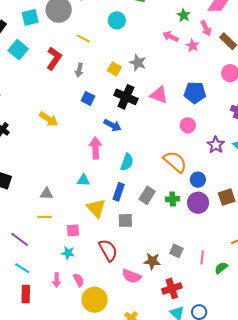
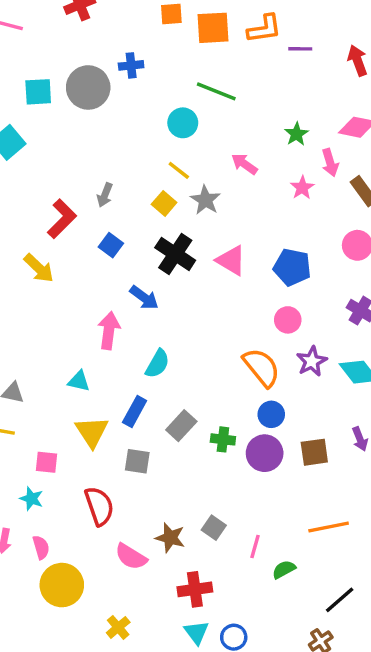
pink arrow: (171, 37) -> (244, 164), moved
yellow line: (83, 39) -> (179, 170), moved
red L-shape: (54, 58) -> (62, 219), moved
pink circle: (188, 125) -> (288, 320), moved
orange semicircle: (175, 162) -> (262, 367), moved

